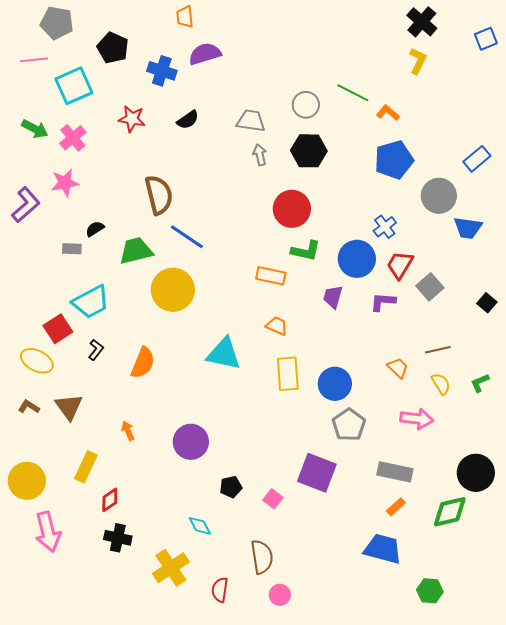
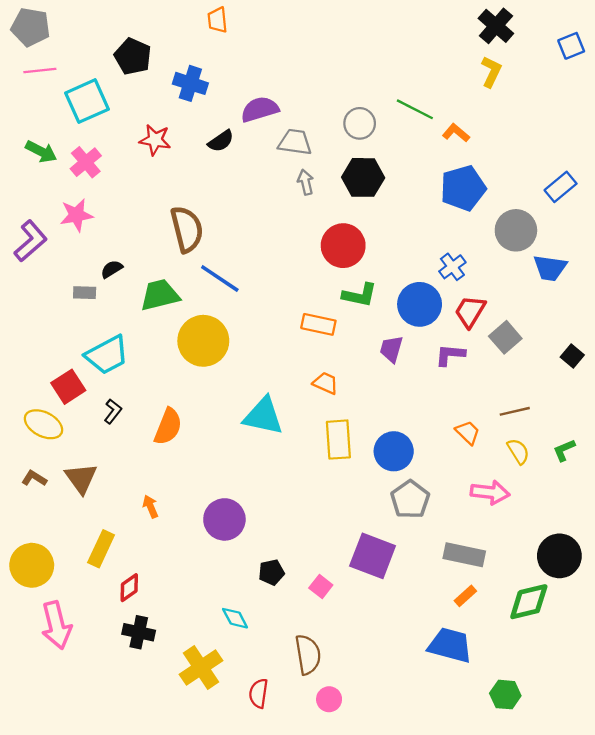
gray pentagon: (57, 23) -> (31, 27), moved
purple semicircle: (205, 54) -> (260, 109), moved

